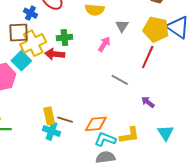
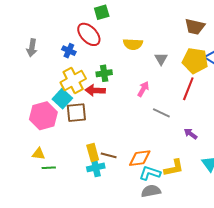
brown square: (19, 33) -> (76, 113), moved
pink arrow: (104, 44) -> (143, 89), moved
cyan cross: (51, 131) -> (96, 167), turned -30

